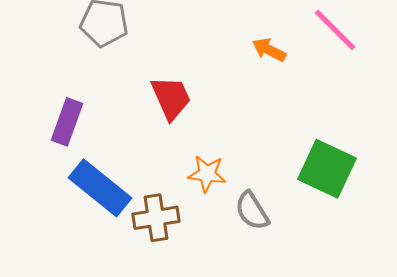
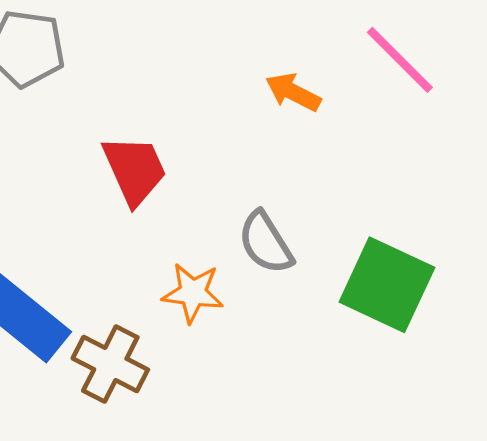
gray semicircle: (252, 211) -> (266, 243), moved
brown cross: (156, 218) -> (110, 364), turned 36

